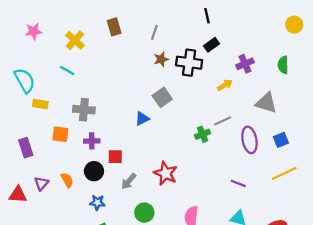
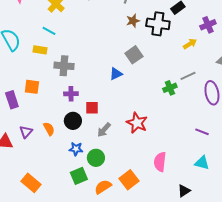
yellow rectangle: (40, 104) -> (40, 50), moved
orange square: (60, 134) -> (32, 87), moved
green circle: (144, 213) -> (96, 158), moved

